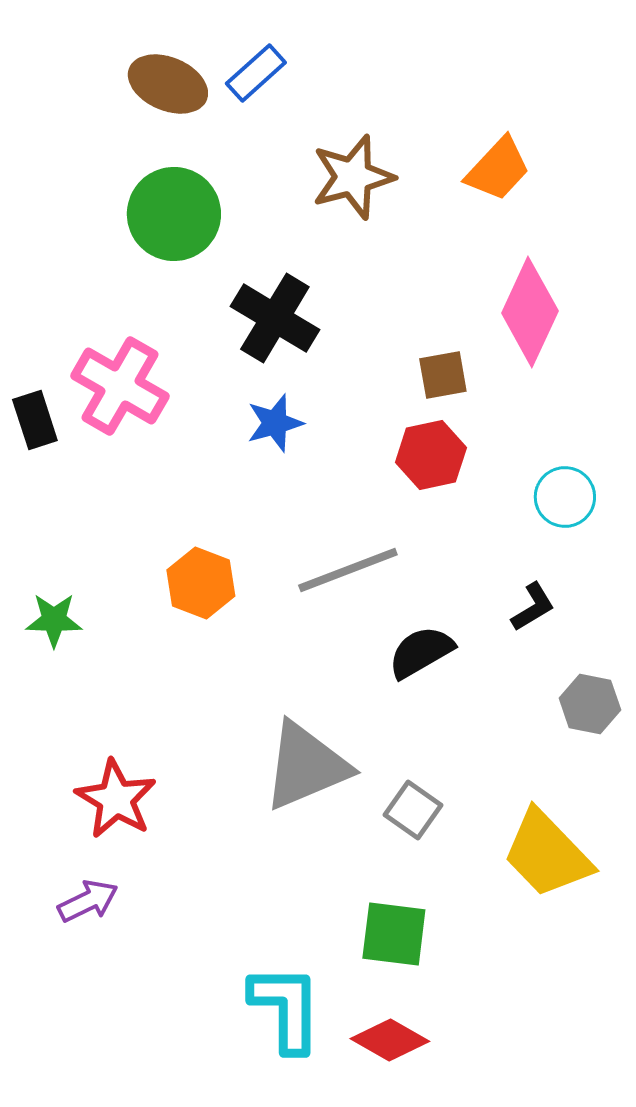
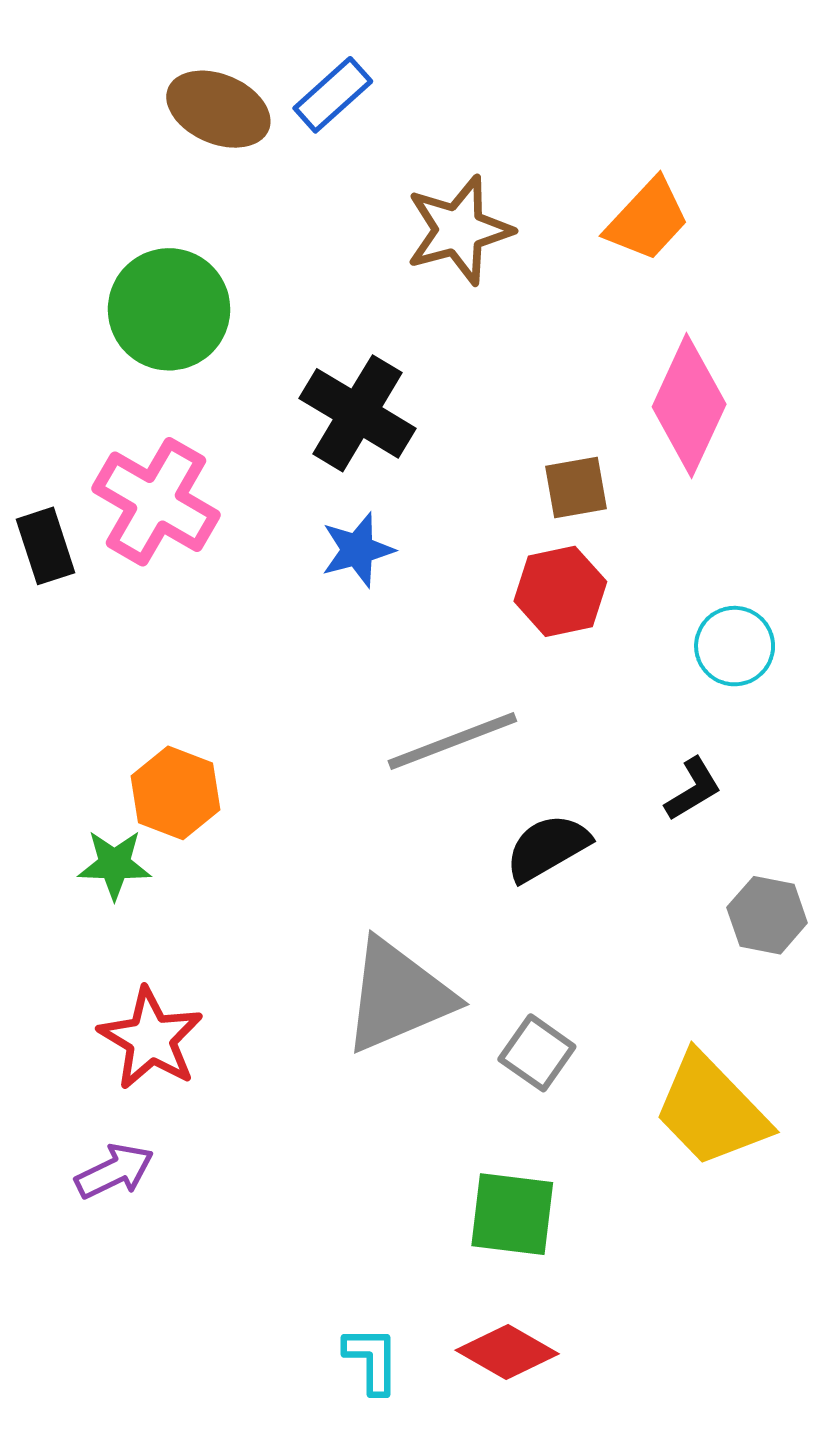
green circle: (174, 214) -> (169, 309), moved
orange hexagon: (201, 583) -> (176, 793), moved
green star: (54, 620) -> (114, 864), moved
cyan L-shape: (286, 1008) -> (372, 1360), moved, size x0.6

